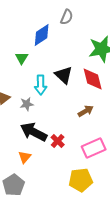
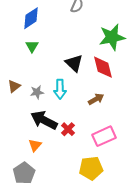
blue diamond: (42, 35) -> (31, 18), moved
cyan arrow: (41, 85) -> (60, 89), moved

